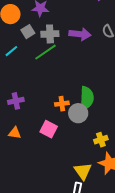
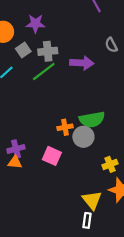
purple arrow: (80, 34) -> (82, 63), moved
green semicircle: (87, 98) -> (92, 119), turned 80
purple cross: (16, 101) -> (16, 149), moved

